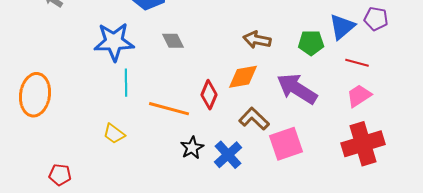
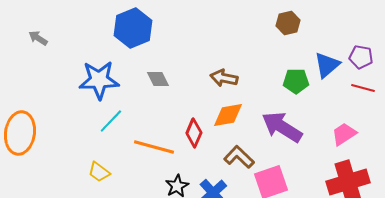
brown arrow: (257, 40) -> (224, 78), moved
red line: (357, 63) -> (363, 88), moved
cyan line: (126, 83) -> (111, 121), turned 44

